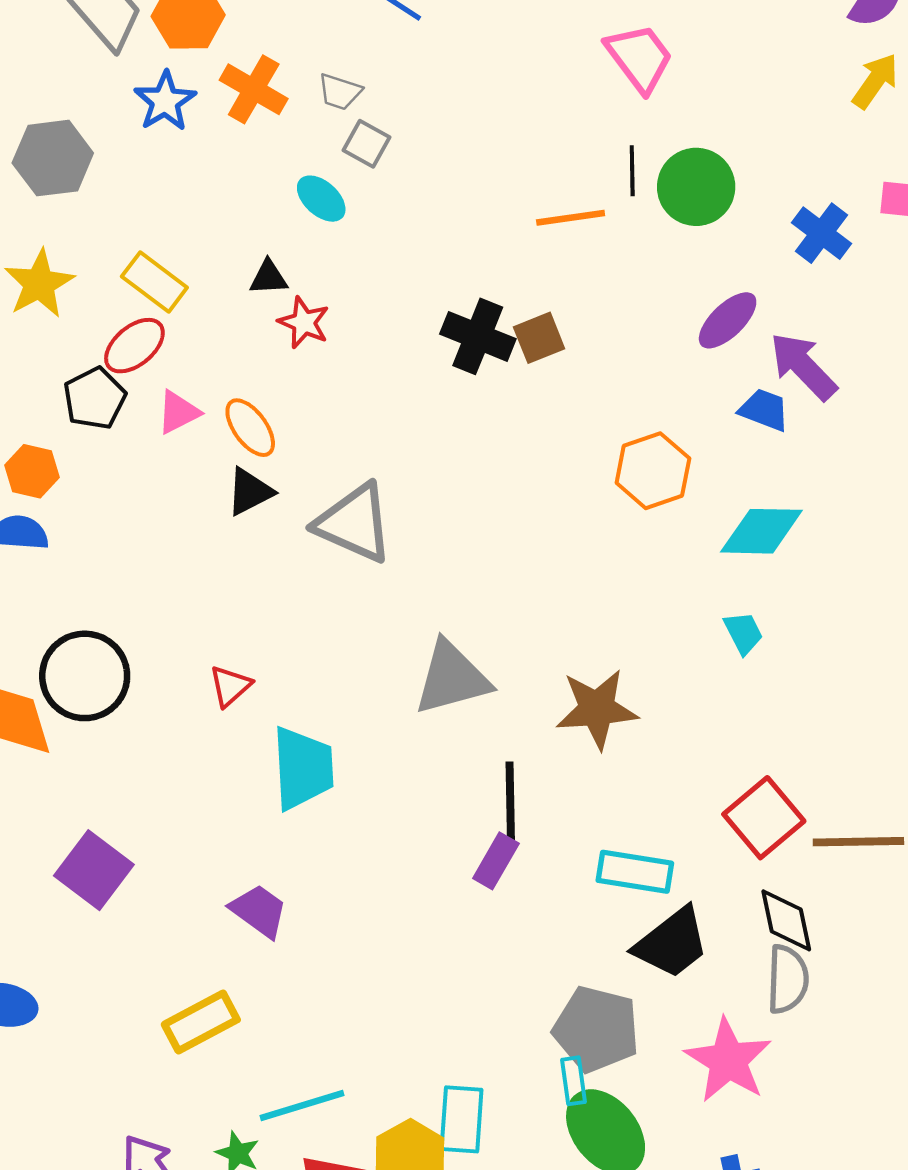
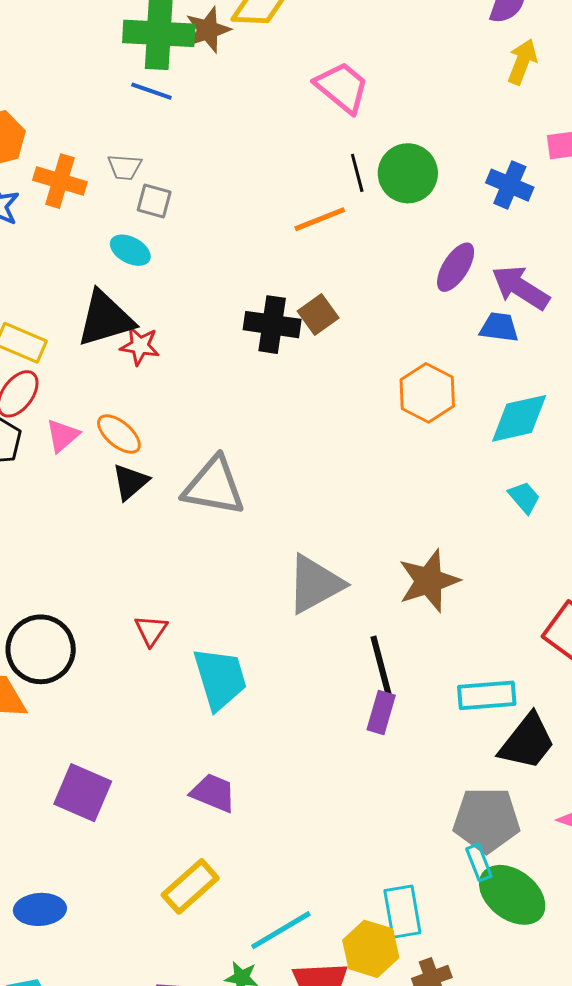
black triangle: (269, 278) -> (105, 319), size x2.0

